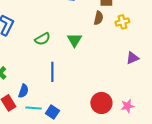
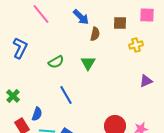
brown semicircle: (98, 18) -> (95, 34), moved
blue line: (52, 72) -> (66, 95), turned -30

